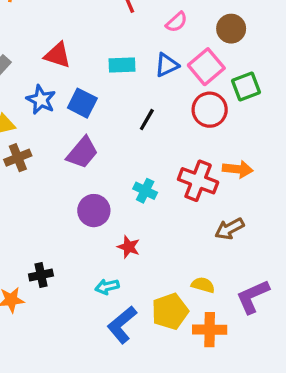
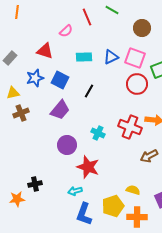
pink semicircle: (177, 22) -> (66, 31), moved
brown circle: (231, 29) -> (142, 28), moved
pink square: (206, 67) -> (135, 58), turned -30
blue star: (41, 100) -> (35, 78), turned 30
black line: (147, 120) -> (89, 91), moved
red star: (129, 247) -> (88, 167), size x1.6
blue L-shape: (122, 325) -> (84, 214), turned -30

